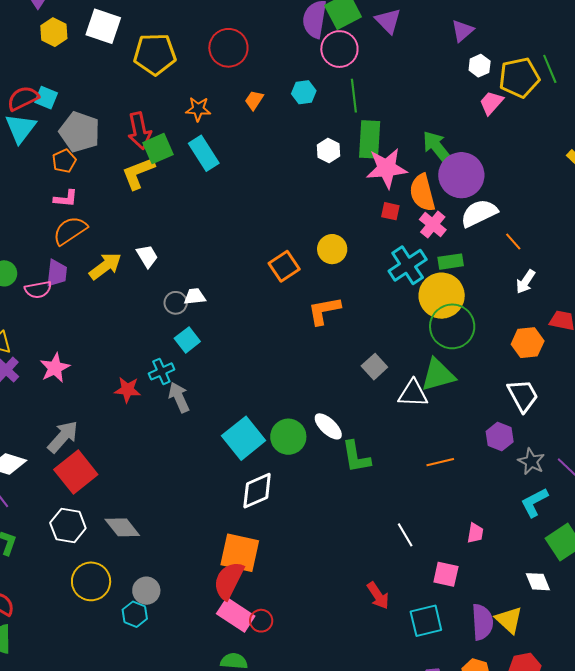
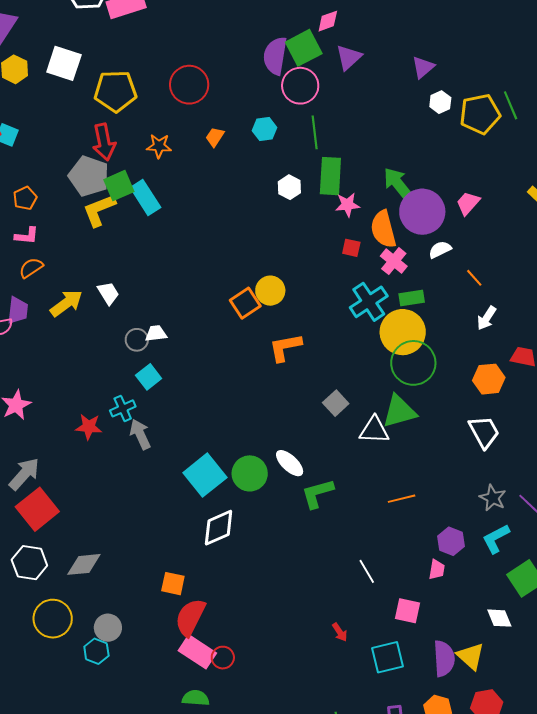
purple triangle: (388, 21) -> (349, 57), turned 32
pink trapezoid: (491, 103) -> (468, 203), moved
red arrow: (139, 131) -> (104, 142), moved
gray pentagon: (80, 132) -> (89, 176), moved
cyan rectangle: (204, 153) -> (145, 198), moved
pink star: (387, 168) -> (347, 205), size x0.6
white semicircle: (479, 213) -> (440, 250), size x0.6
orange semicircle: (70, 231) -> (31, 268), size x0.7
yellow circle: (332, 249) -> (270, 291), moved
purple hexagon: (500, 437) -> (451, 541), moved
green L-shape: (356, 457) -> (317, 493), turned 84
gray diamond: (122, 527) -> (84, 564), turned -57
orange square: (240, 553) -> (173, 584), moved, size x0.6
red arrow: (378, 596) -> (340, 632), size x0.7

